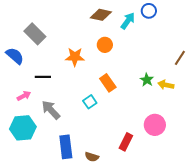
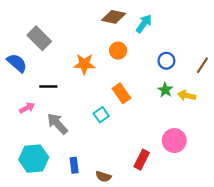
blue circle: (149, 11) -> (166, 61), moved
cyan hexagon: (23, 128) -> (34, 159), moved
blue rectangle: (66, 147) -> (74, 165), size x0.6

